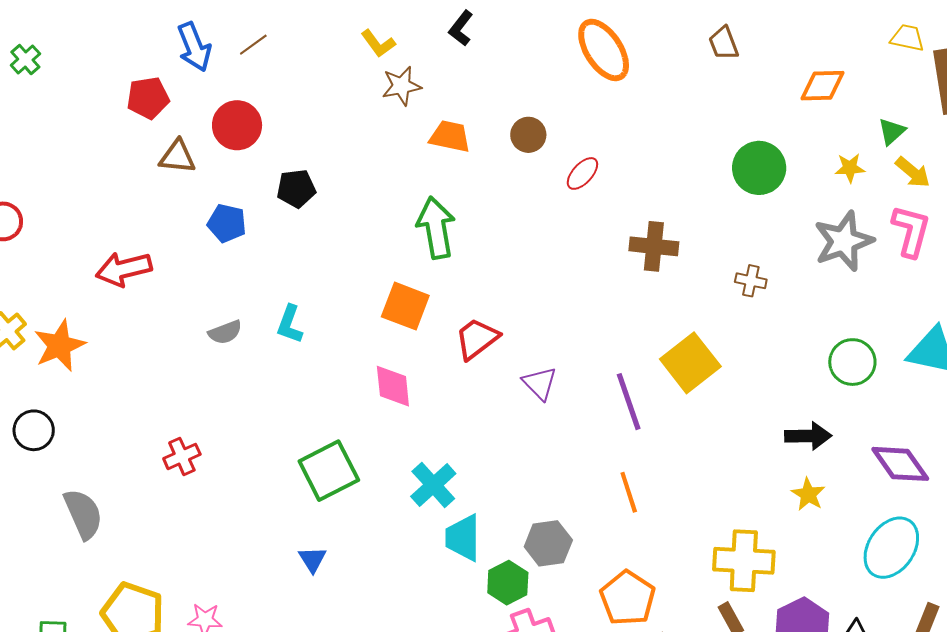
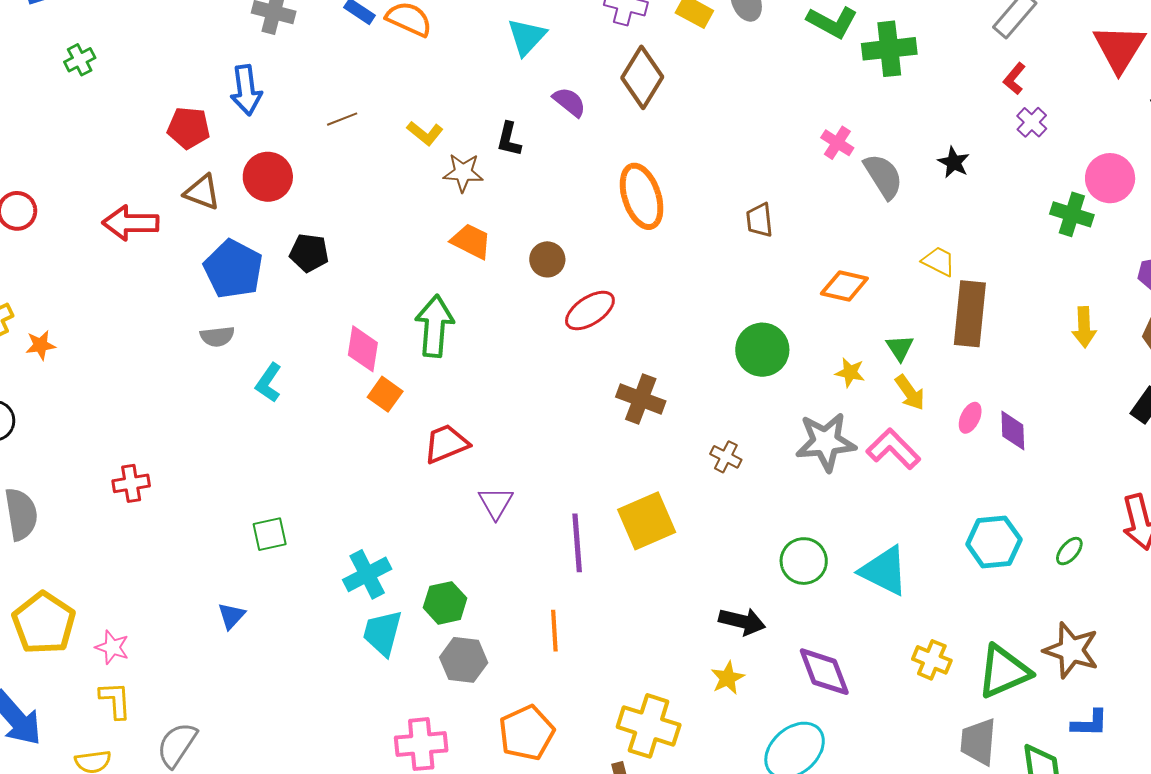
black L-shape: (461, 28) -> (509, 139), turned -39
yellow L-shape: (378, 43) -> (425, 133), turned -30
brown line: (253, 45) -> (342, 119), moved
brown star: (401, 86) -> (463, 173), moved
green triangle: (892, 132) -> (900, 348), turned -36
red ellipse: (582, 173) -> (590, 311), size x1.4
blue pentagon: (227, 223) -> (233, 269), size x1.5
pink L-shape: (911, 231) -> (893, 449), turned -74
red arrow: (124, 269) -> (131, 223), moved
orange square: (405, 306) -> (385, 394), size x0.7
gray semicircle: (225, 332) -> (217, 336), moved
orange star: (60, 346) -> (41, 345), size x0.6
pink diamond: (393, 386) -> (363, 349), moved
green square: (329, 471) -> (270, 534), size x0.6
green hexagon: (508, 583) -> (445, 603), moved

